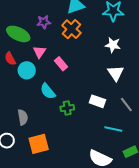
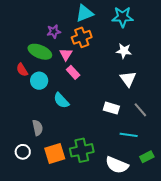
orange cross: (71, 29) -> (82, 37), turned 30
green ellipse: (18, 34) -> (40, 52), moved
pink triangle: (39, 52) -> (66, 54), moved
green cross: (67, 108) -> (82, 150), moved, size x1.6

